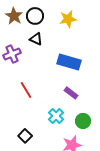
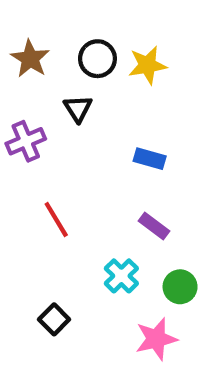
black circle: (35, 16) -> (97, 59), moved
black triangle: (36, 39) -> (78, 109), turned 32
blue rectangle: (69, 62) -> (150, 159), size x0.6

